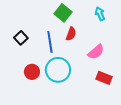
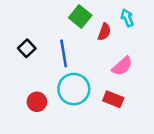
red semicircle: (71, 34) -> (104, 32), moved
red circle: (32, 72) -> (37, 102), moved
red rectangle: (104, 78) -> (113, 99), moved

